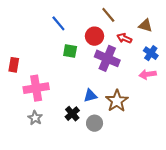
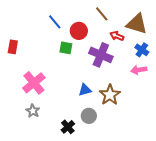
brown triangle: (145, 25) -> (137, 24), size x1.6
red circle: (95, 36) -> (79, 31), moved
red rectangle: (14, 65) -> (13, 47), moved
pink cross: (36, 88) -> (34, 83), turned -30
black cross: (72, 114) -> (68, 127), moved

